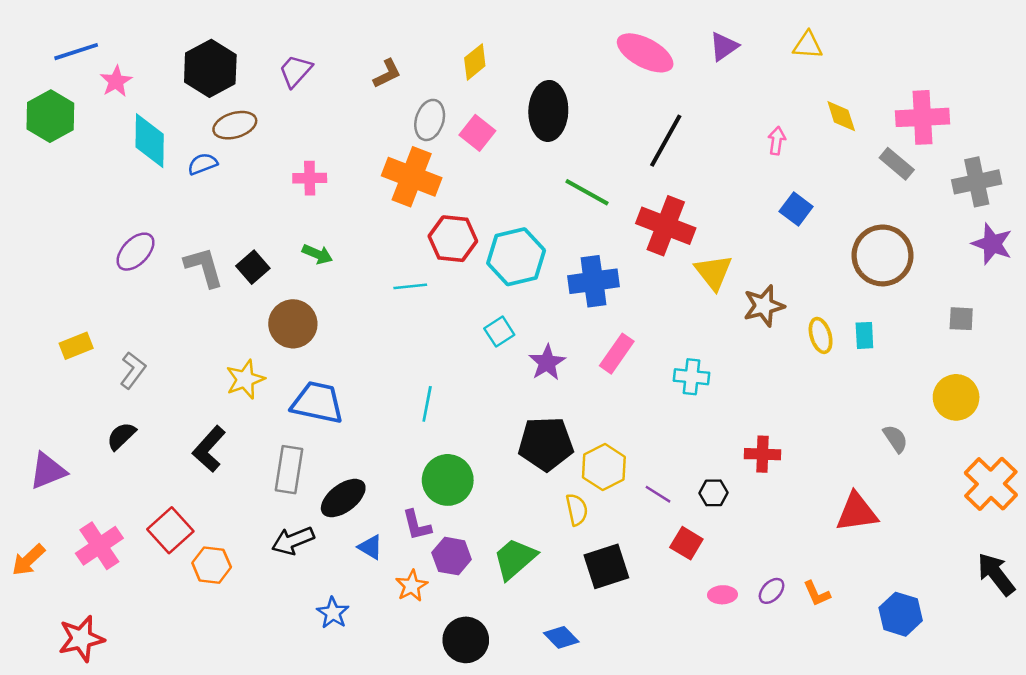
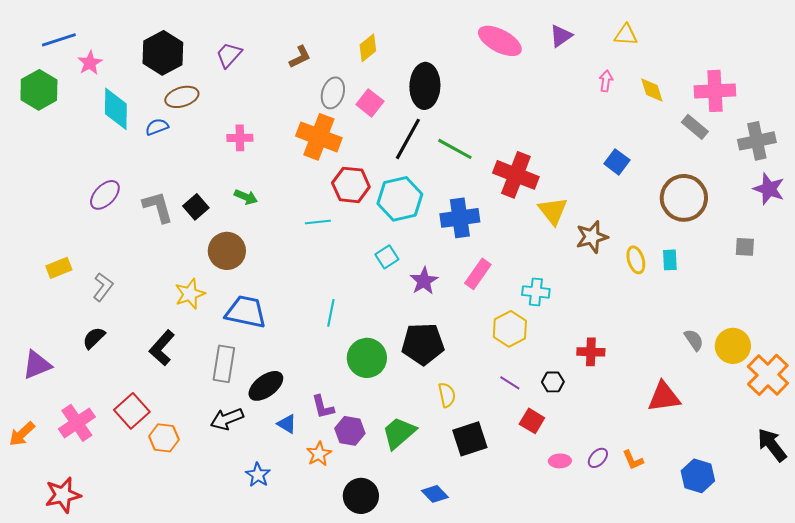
black line: (666, 141) -> (408, 139), moved
pink arrow: (777, 141) -> (606, 81), moved
yellow circle: (956, 397) -> (733, 346), moved
yellow hexagon: (604, 467) -> (510, 329), moved
green circle: (448, 480) -> (367, 358), moved

